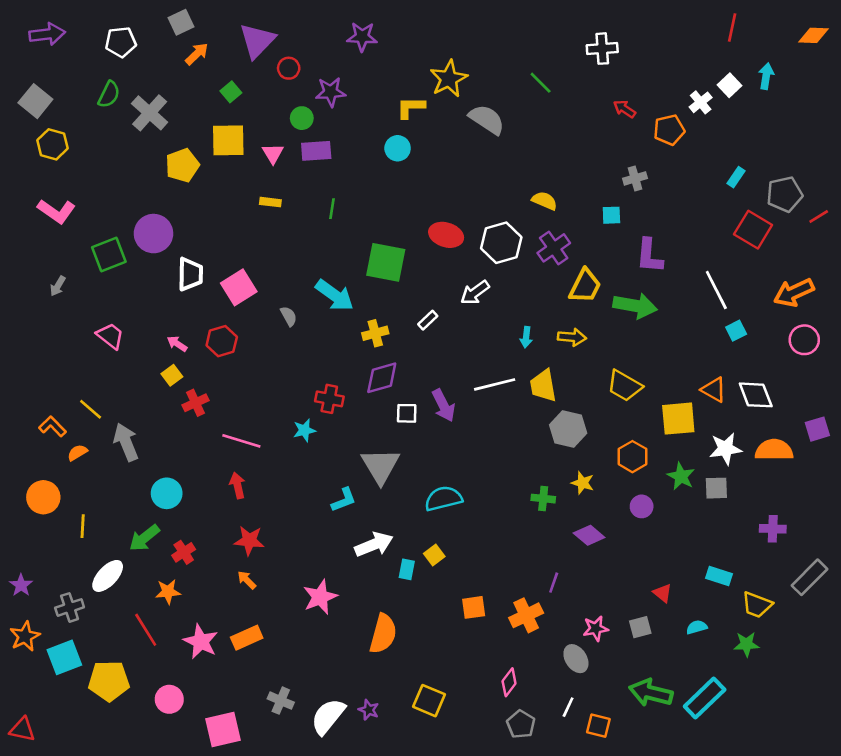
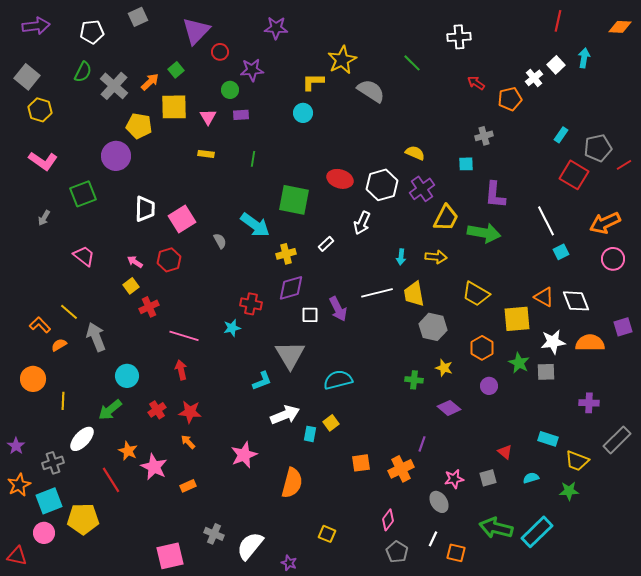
orange arrow: (197, 54) -> (150, 82), moved
purple rectangle: (316, 151) -> (241, 115), size x0.7
yellow pentagon: (182, 165) -> (139, 126), turned 30
purple circle: (154, 234) -> (116, 156), moved
white arrow: (475, 293) -> (362, 223), turned -30
red cross: (184, 552) -> (157, 410), moved
orange star: (168, 592) -> (128, 451), turned 30
orange rectangle: (247, 638) -> (188, 486), size x0.7
pink star: (201, 642) -> (154, 467), moved
pink circle: (169, 699) -> (44, 533), moved
yellow square: (429, 701) -> (327, 534), size x0.7
purple star: (369, 710) -> (289, 563), moved

